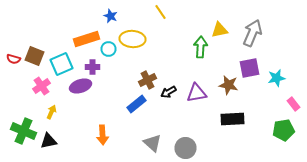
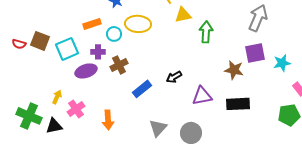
yellow triangle: (220, 30) -> (183, 15), moved
orange rectangle: (86, 39) -> (92, 24), size x0.7
brown cross: (148, 80) -> (119, 65), moved
pink cross: (42, 86) -> (76, 109), moved
purple triangle: (196, 93) -> (202, 96), moved
gray triangle: (152, 143) -> (158, 128), turned 30

